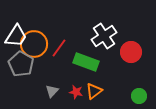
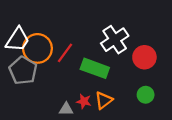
gray triangle: (52, 91) -> (66, 109), moved, turned 48
green circle: (139, 96) -> (146, 95), moved

